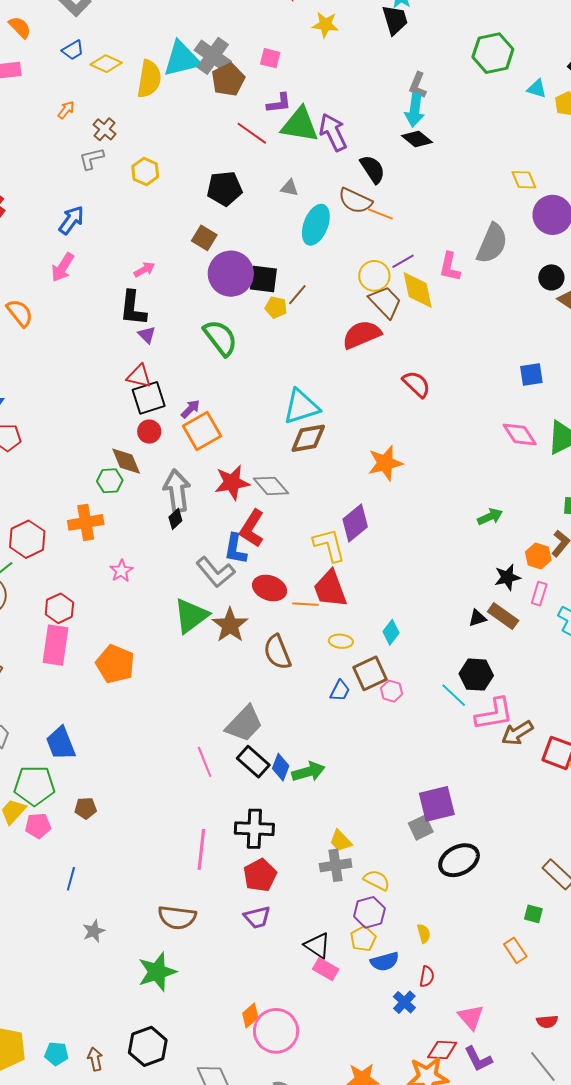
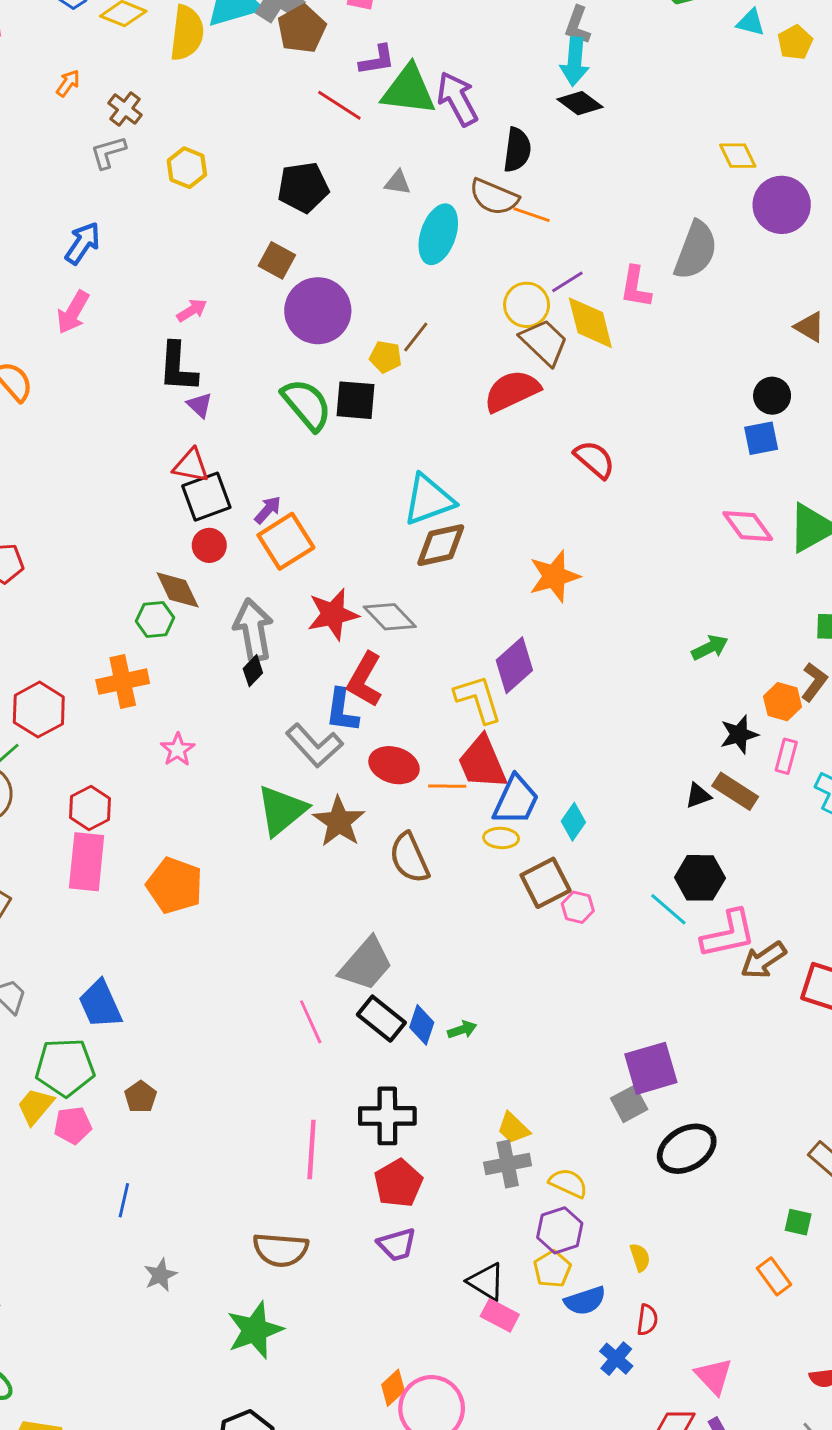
black semicircle: (373, 169) -> (517, 150), turned 44
black circle: (551, 277) -> (772, 396), moved
black square: (263, 279) -> (355, 400), moved
blue trapezoid: (340, 691) -> (516, 800), moved, size x1.6
green arrow: (308, 772) -> (462, 1030), size x0.6
brown pentagon: (86, 808) -> (141, 1097), turned -30

